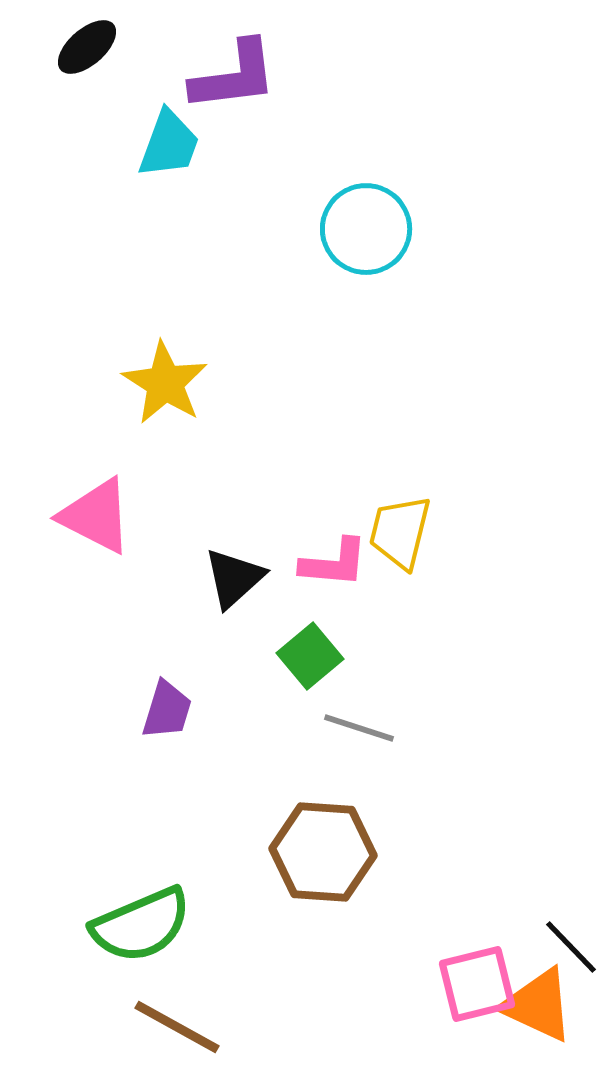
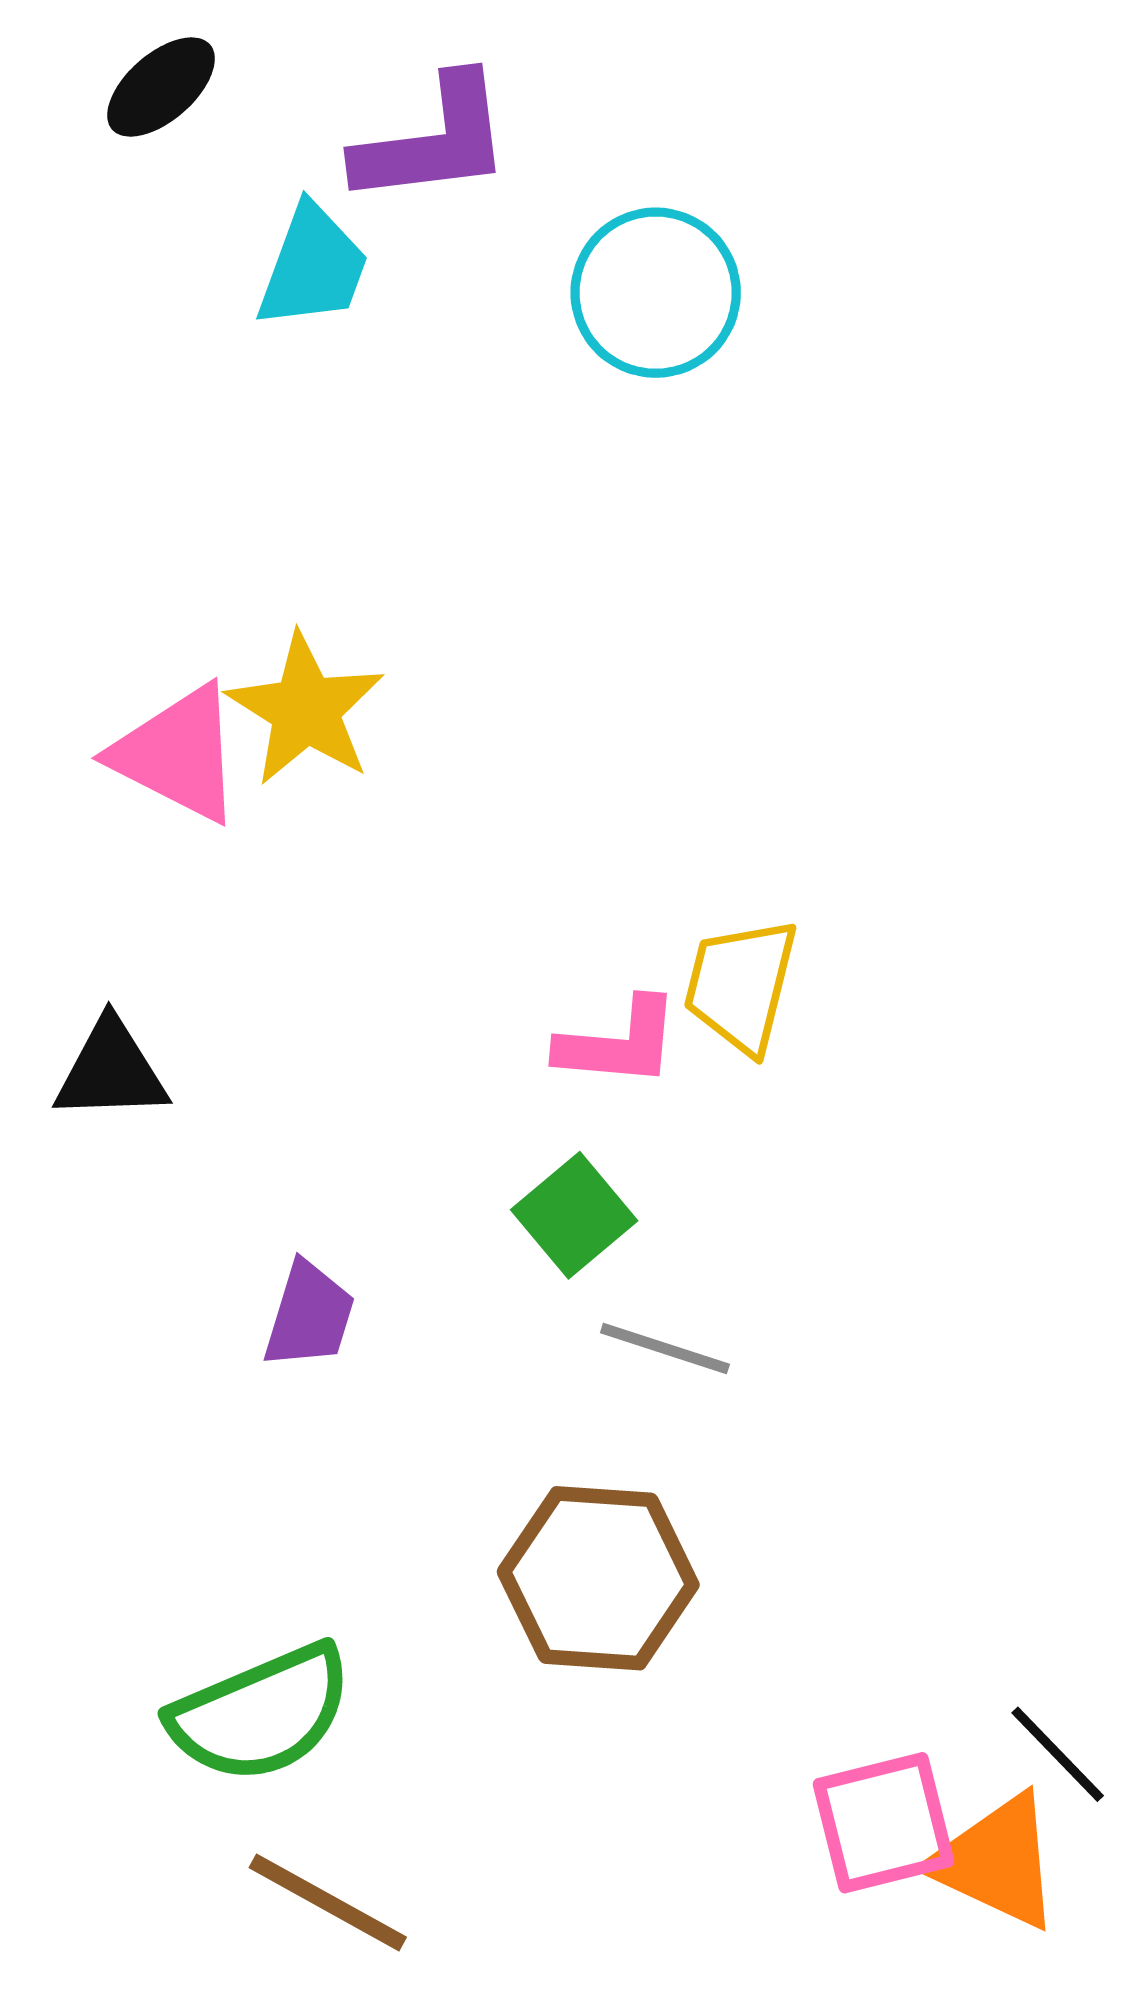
cyan circle: (366, 229) -> (656, 293), moved
pink triangle: (96, 516) -> (178, 754), moved
black triangle: (234, 578) -> (111, 1071), moved, turned 40

